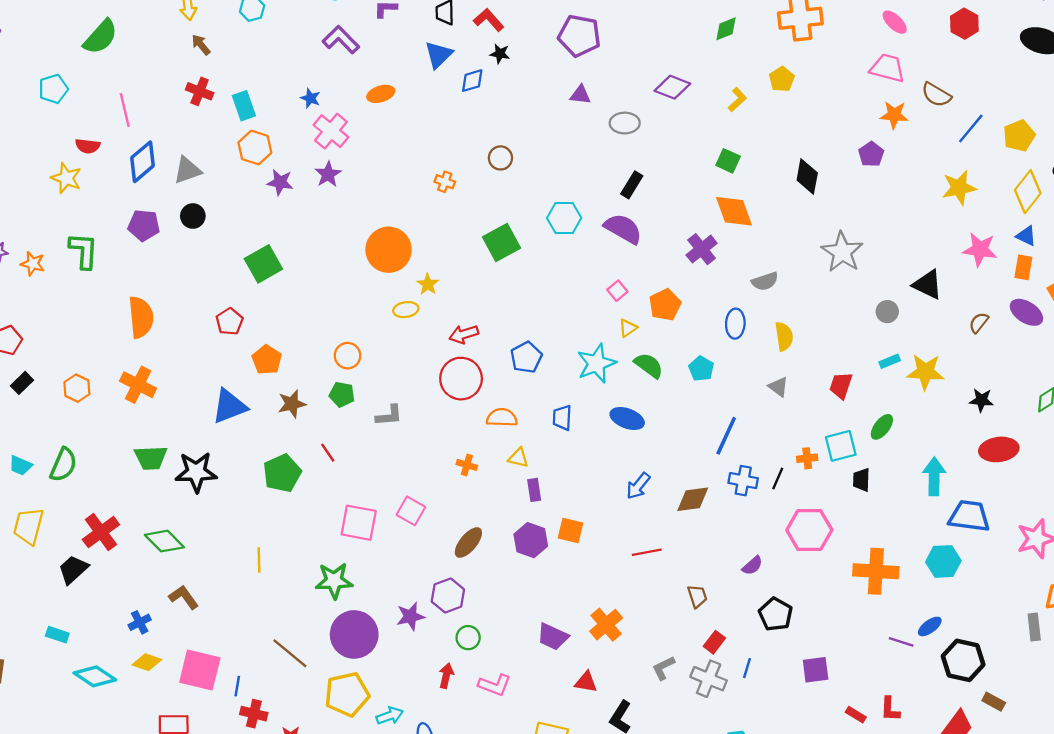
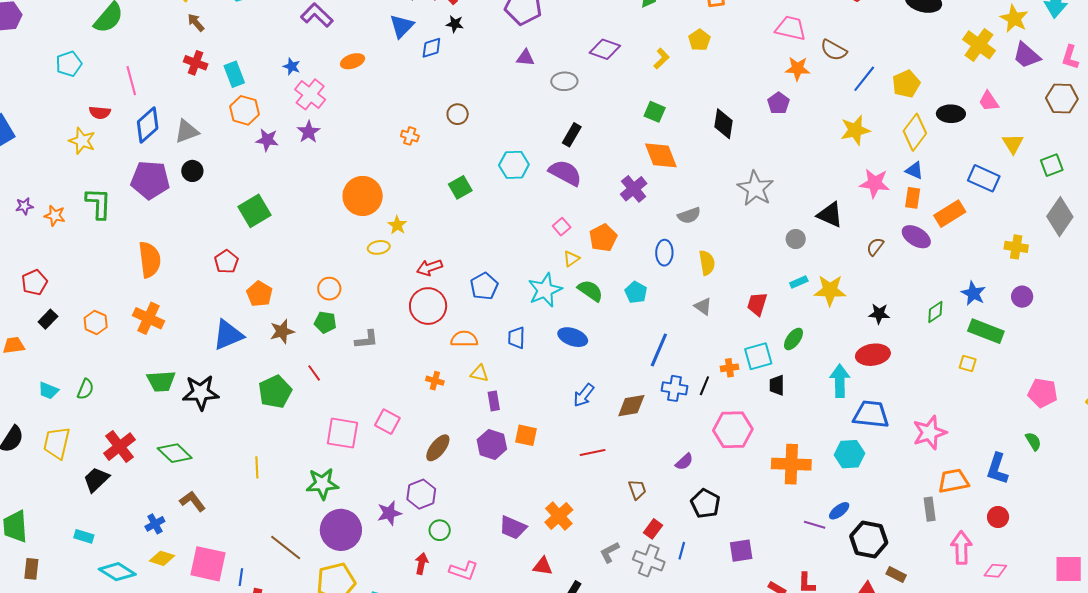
purple pentagon: (144, 225) -> (150, 180), size x1.4
green square: (502, 243) -> (460, 187), size x0.7
red ellipse: (999, 449) -> (873, 355), moved
green semicircle: (63, 465) -> (85, 389), size x0.7

